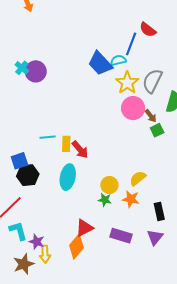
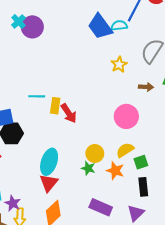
yellow star: (127, 83) -> (119, 65), moved, size x0.7
pink circle: (133, 108) -> (126, 116), moved
brown arrow: (151, 116) -> (146, 87), turned -56
green square: (157, 130) -> (141, 162), moved
cyan ellipse: (68, 177) -> (49, 162), moved
red triangle: (84, 228) -> (49, 183), moved, turned -30

